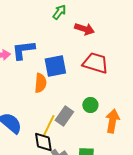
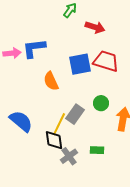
blue square: (55, 66) -> (80, 64), moved
orange semicircle: (40, 83) -> (51, 81), turned 150

